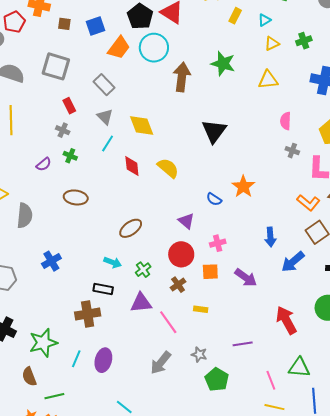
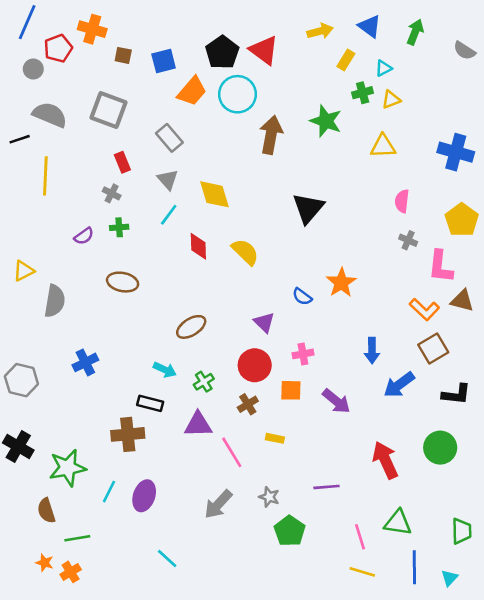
green cross: (304, 41) -> (363, 93), moved
green cross: (70, 156) -> (119, 227), turned -32

